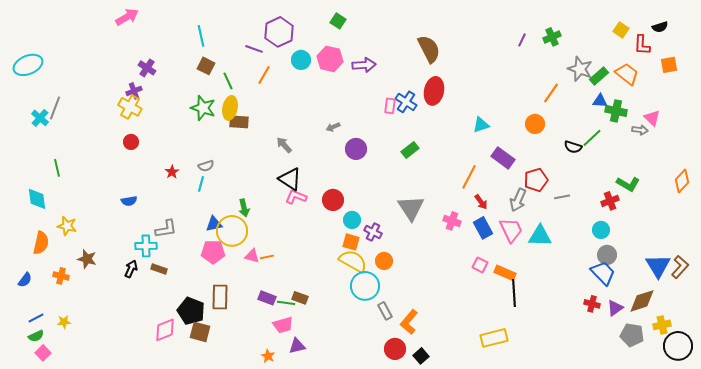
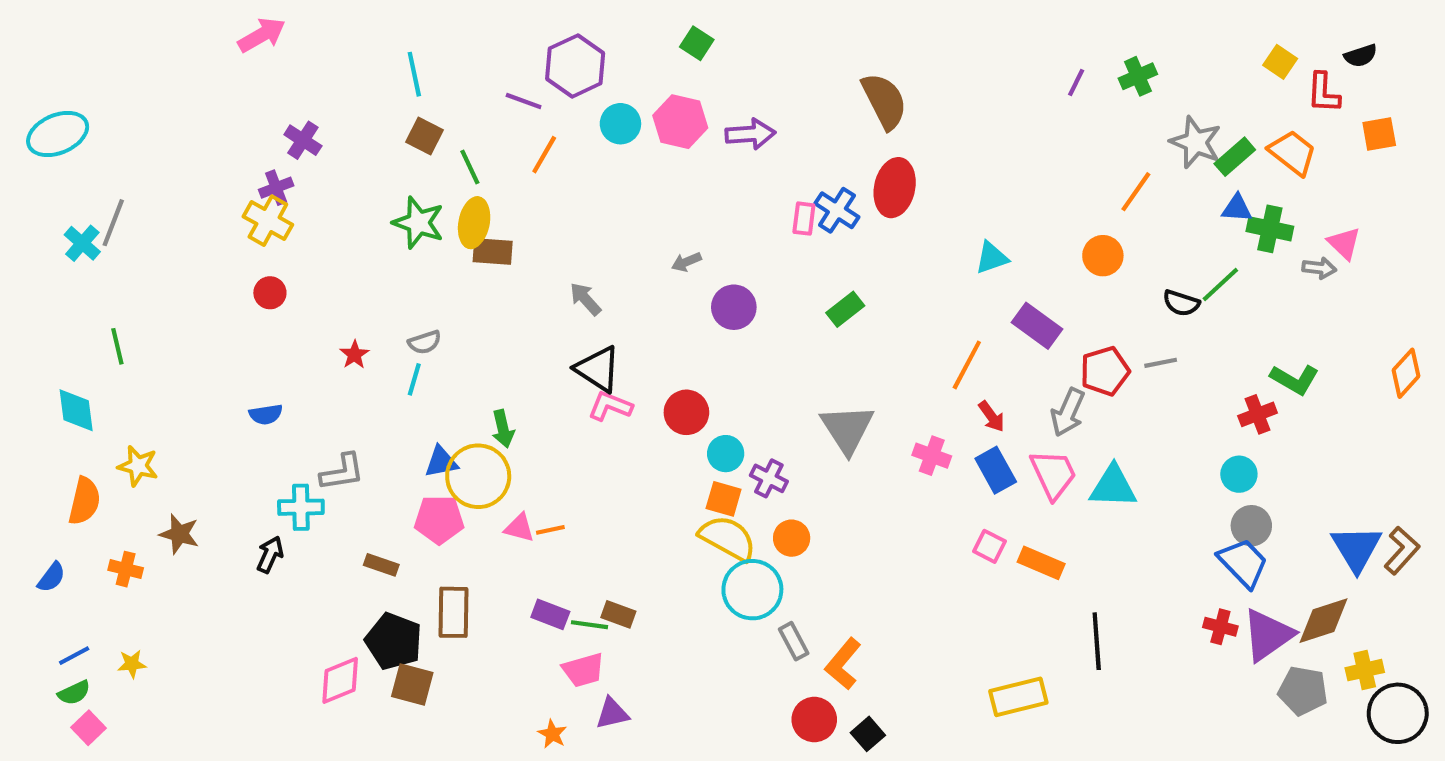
gray line: (562, 197) -> (1161, 363), moved
brown rectangle: (159, 269) -> (381, 565), moved
black line: (514, 293) -> (1097, 641), moved
purple triangle: (615, 308) -> (1268, 635), size x1.6

